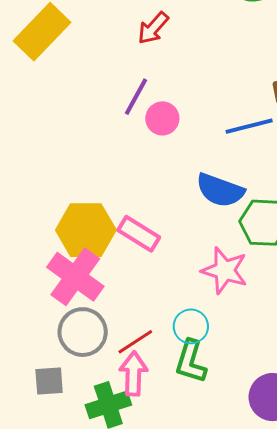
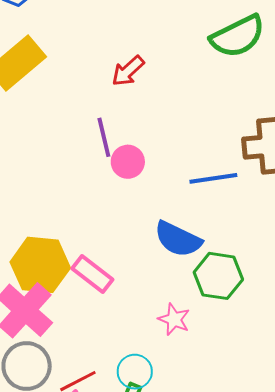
purple line: (136, 97) -> (104, 137), turned -48
pink star: (225, 270) -> (174, 319), size x0.7

